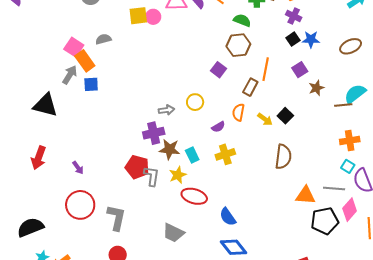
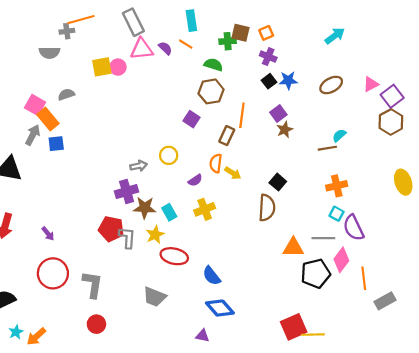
brown star: (316, 88) -> (285, 130), moved
cyan semicircle: (355, 94) -> (339, 135), size x0.6
black square: (285, 116) -> (278, 182), moved
yellow arrow: (265, 119) -> (233, 173), moved

